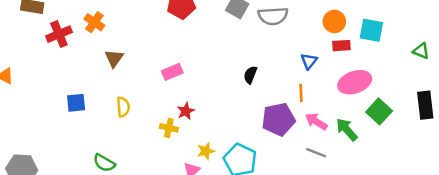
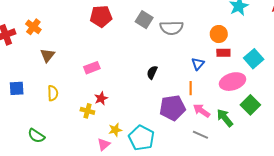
cyan square: (371, 30) -> (254, 59), moved, turned 36

